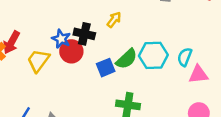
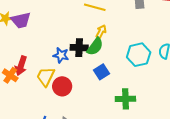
red circle: (71, 51) -> (62, 86), moved
green semicircle: (127, 59) -> (95, 47), moved

